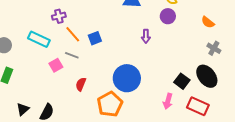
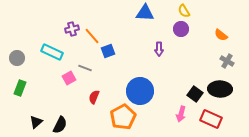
orange line: (73, 34) -> (92, 36), moved
black ellipse: (207, 76) -> (220, 89), turned -50

